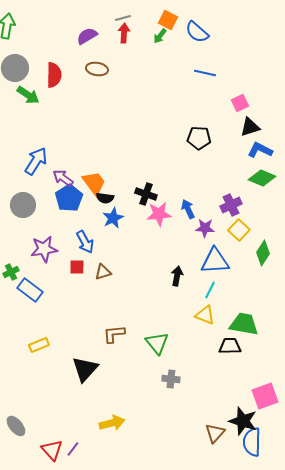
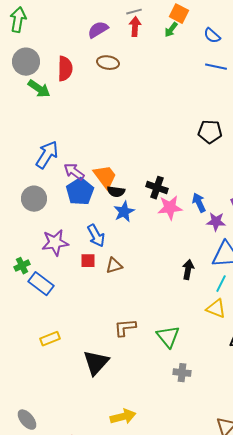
blue semicircle: (197, 32) -> (212, 36), moved, size x0.7

